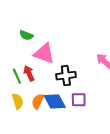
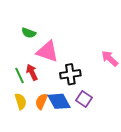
purple square: (79, 100) -> (84, 99), turned 35

